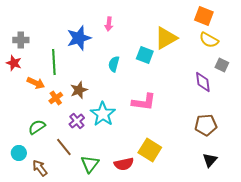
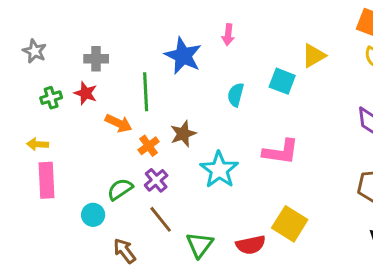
blue star: (79, 38) -> (183, 56), turned -30
yellow triangle: (166, 38) -> (314, 56), size x0.7
purple cross: (77, 121) -> (156, 180), moved
cyan circle: (19, 153) -> (93, 215), moved

